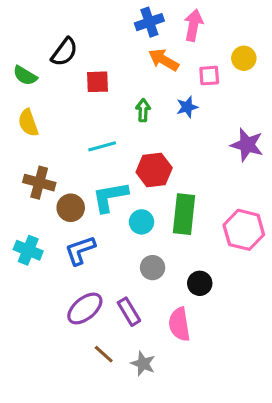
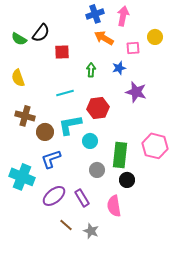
green semicircle: (25, 76) -> (19, 39), moved
purple star: (247, 145) -> (136, 92), moved
green rectangle: (184, 214) -> (120, 155), moved
cyan cross: (28, 250) -> (22, 177), moved, size x1.4

